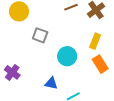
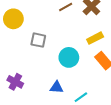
yellow rectangle: (95, 41) -> (95, 38), turned 49

